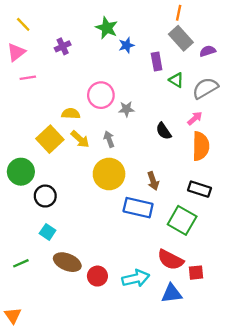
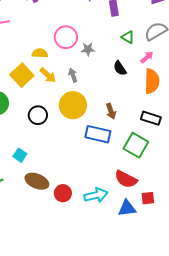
green triangle: (176, 80) -> (128, 37), moved
black circle: (45, 196) -> (38, 115), moved
red square: (196, 273) -> (148, 198), moved

